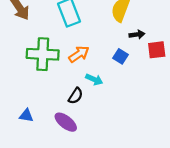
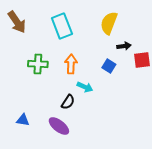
green cross: (43, 54) -> (38, 64), size x0.7
orange arrow: (79, 54) -> (71, 64), turned -54

